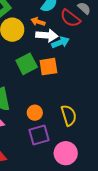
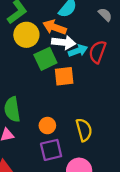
red semicircle: (70, 18) -> (97, 52), moved, turned 70
orange arrow: (38, 22) -> (55, 27), size x1.5
green square: (27, 64) -> (45, 59), moved

